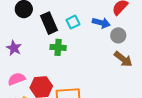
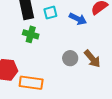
gray circle: (118, 35) -> (70, 58), moved

